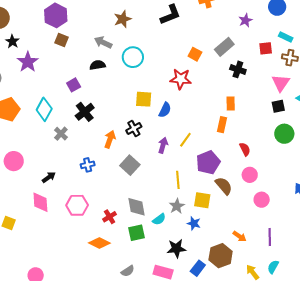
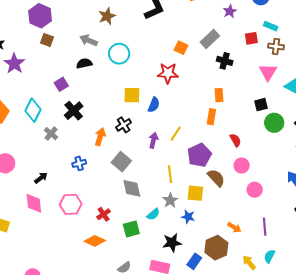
black square: (278, 106) -> (261, 105), moved
gray diamond: (137, 207) -> (132, 188), moved

